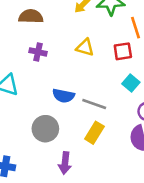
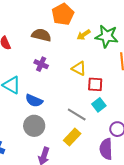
red square: (123, 51) -> (95, 84), moved
cyan square: (131, 83) -> (99, 105), moved
blue semicircle: (63, 96) -> (34, 101), moved

